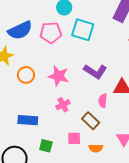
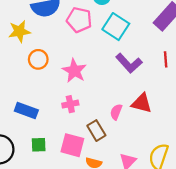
purple L-shape: (95, 71) -> (129, 63), moved
pink square: (74, 138) -> (72, 145), size x1.5
green square: (46, 146) -> (39, 145), turned -32

